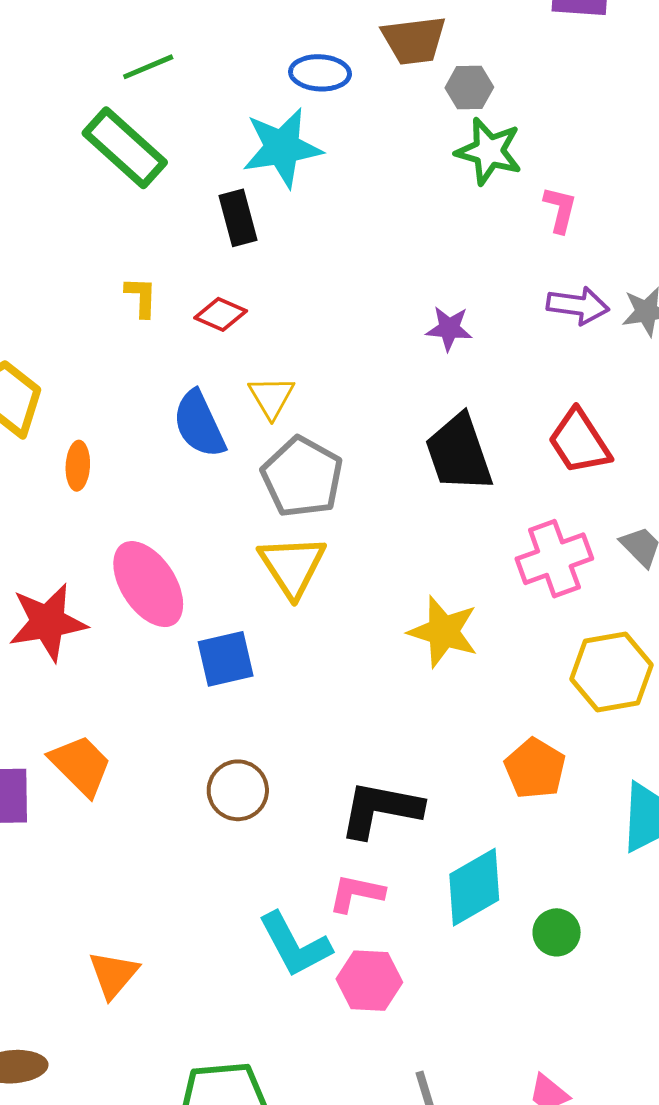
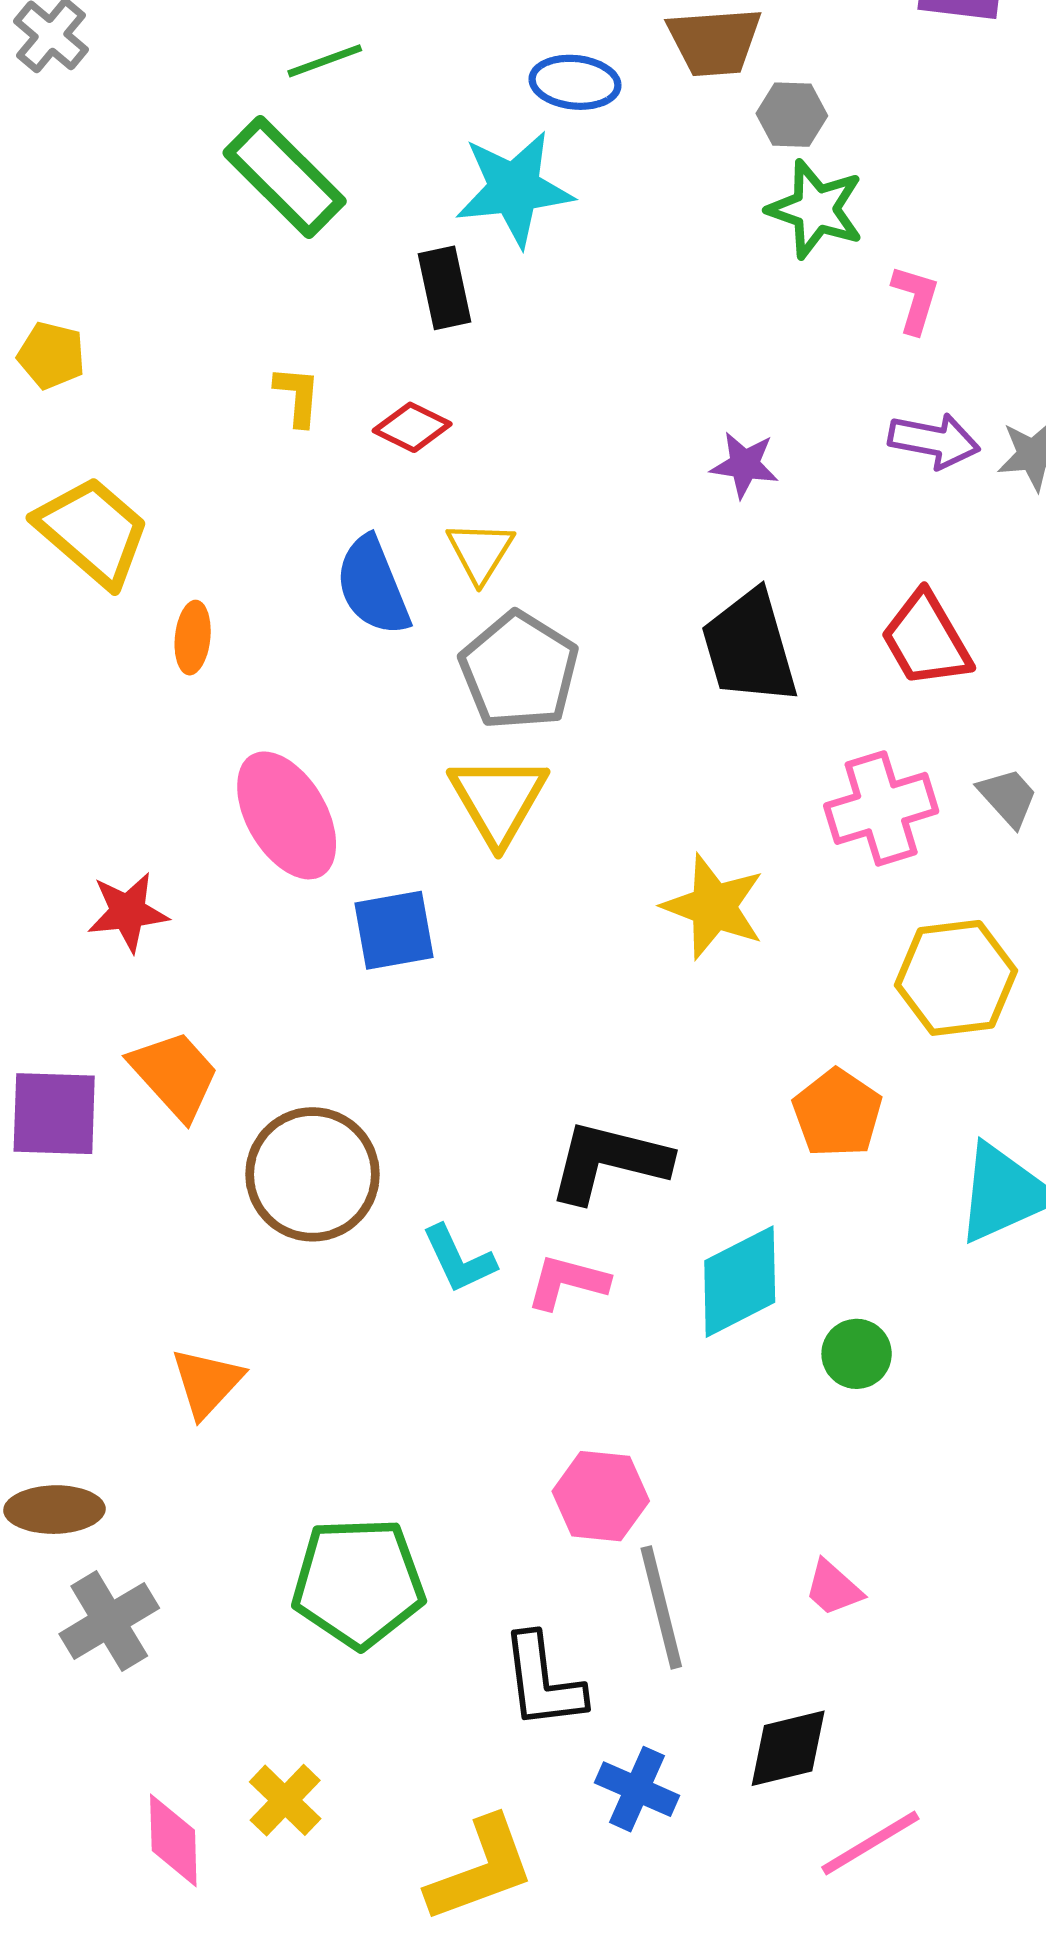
red star: (48, 622) -> (128, 912), moved, size x0.7
brown circle: (238, 790) -> (313, 1174), moved, size x1.5
cyan L-shape: (295, 945) -> (459, 1259), moved, size x0.7
pink hexagon: (369, 981) -> (601, 1496), moved

